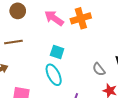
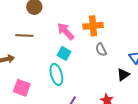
pink arrow: (54, 18) -> (66, 31), moved
gray semicircle: (99, 69) -> (101, 50), moved

